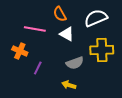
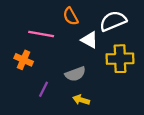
white triangle: (67, 34) -> (89, 40), moved
gray semicircle: (75, 63) -> (75, 74), moved
purple line: (38, 68) -> (44, 89), moved

